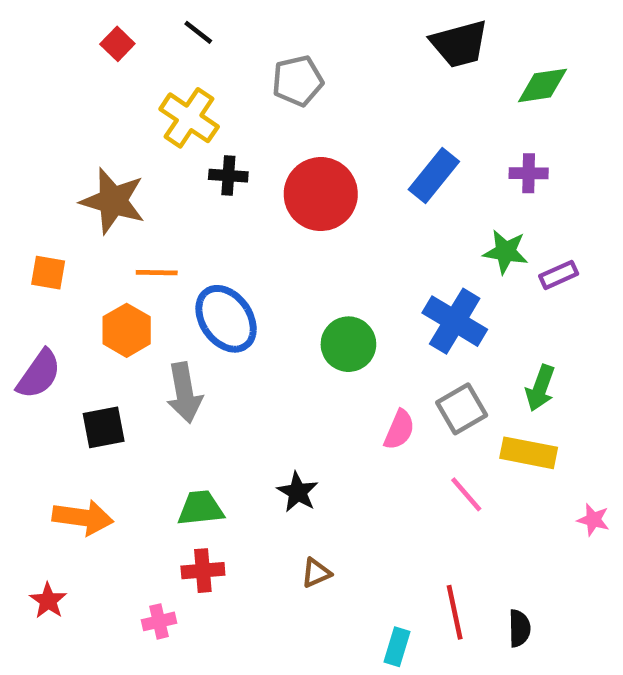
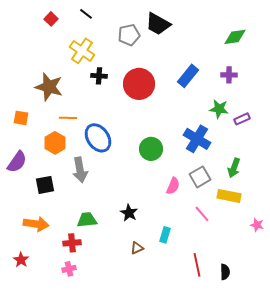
black trapezoid: (459, 44) -> (158, 24), moved, turned 44
red cross: (203, 571) -> (72, 243), moved
cyan rectangle: (397, 647) -> (165, 235), moved

